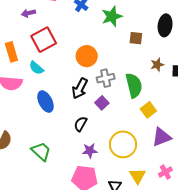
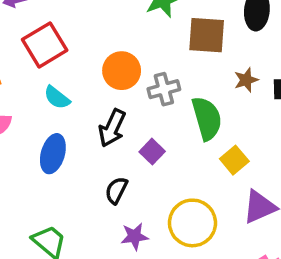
brown square: (136, 38) -> (207, 35), size x1.6
cyan semicircle: (36, 68) -> (57, 98), moved
gray cross: (106, 78) -> (164, 89), moved
blue ellipse: (45, 102) -> (53, 154), turned 45

